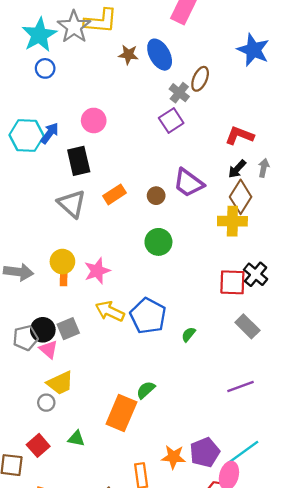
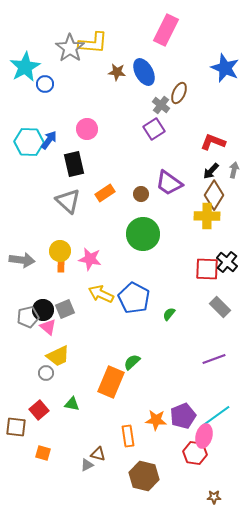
cyan star: (39, 35) -> (25, 67), moved
green circle: (158, 242) -> (143, 234), size x1.4
pink star: (97, 271) -> (90, 259), turned 30

